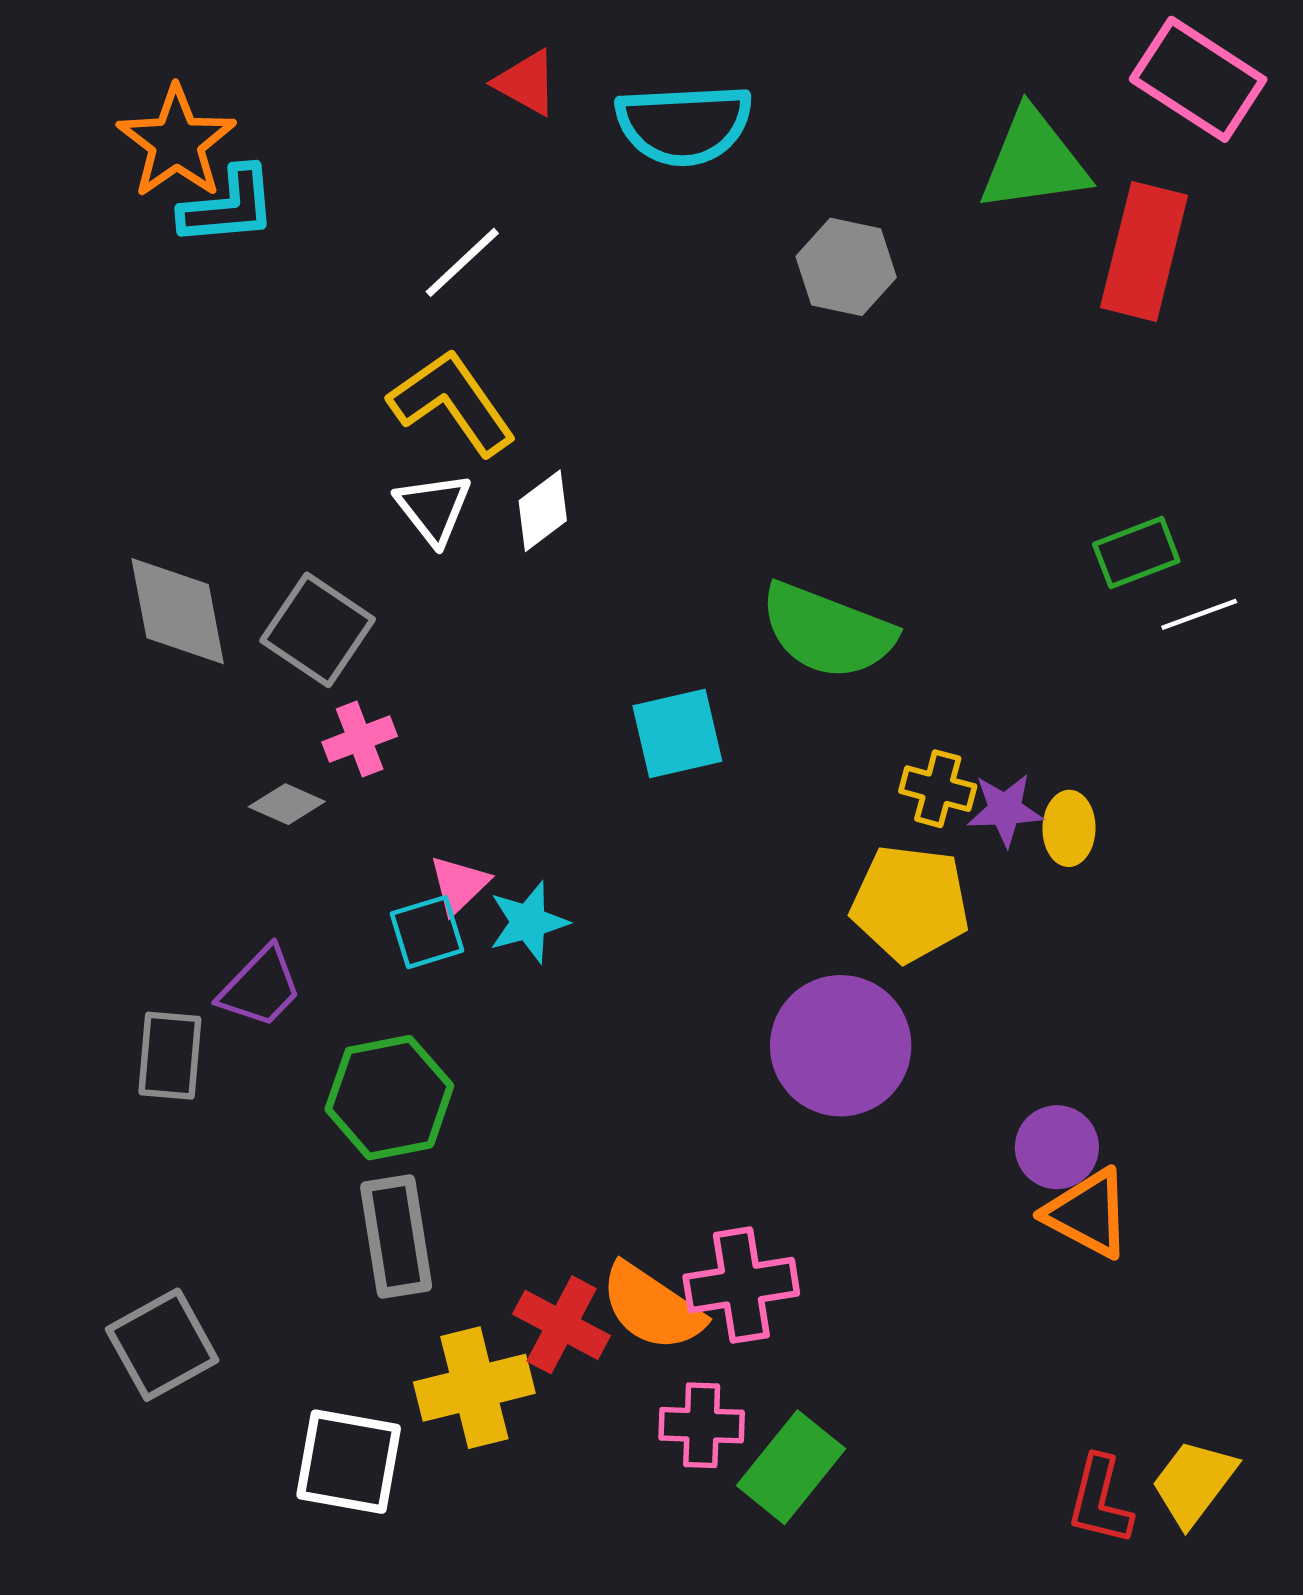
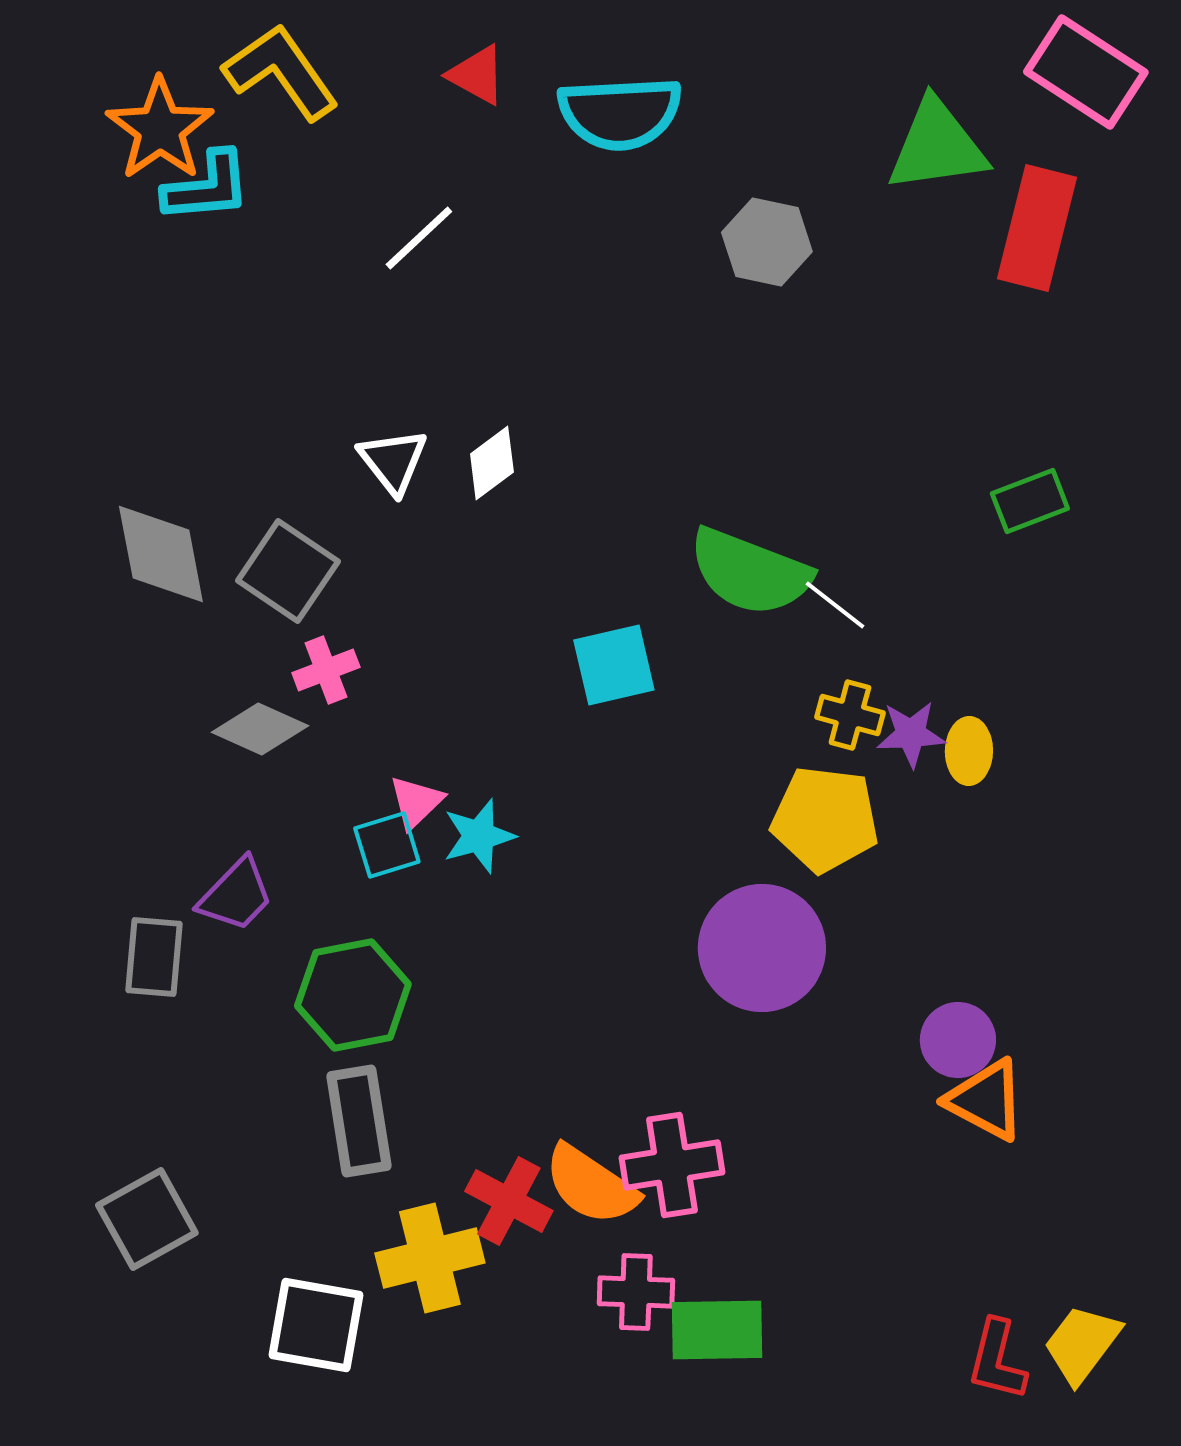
yellow L-shape: (452, 403) -> (281, 72), moved
white line: (1199, 614) -> (835, 605), moved, turned 58
gray diamond: (287, 804) -> (260, 729), size x1.4
green rectangle: (791, 1467) -> (717, 1330), turned 50

